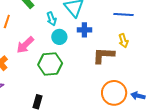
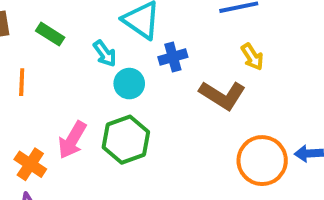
pink arrow: (25, 45) -> (72, 140), moved
brown L-shape: (103, 55) -> (222, 95), turned -135

